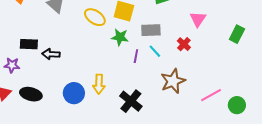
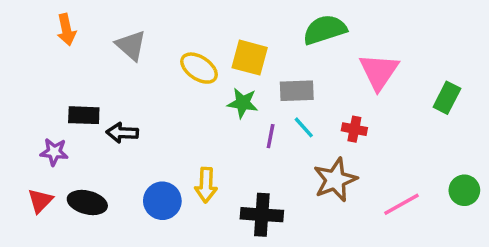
pink triangle: (198, 19) -> (379, 72), size x1.4
red cross: (184, 44) -> (354, 129), moved, turned -32
black cross: (131, 101) -> (262, 215), turned -35
green circle: (237, 105) -> (464, 190), moved

